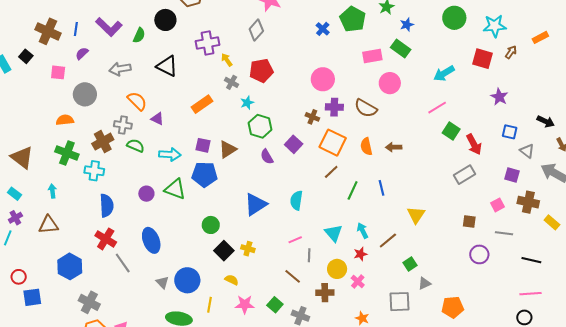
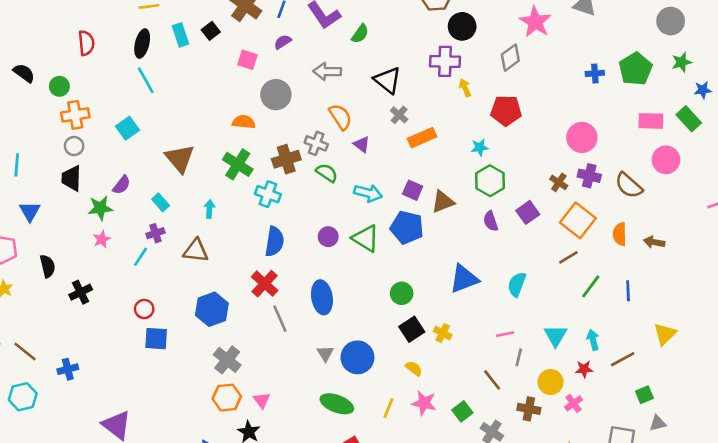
black circle: (165, 20) -> (462, 26), moved
blue cross: (323, 29) -> (595, 73), turned 32
gray cross: (232, 82) -> (399, 115), moved
yellow line: (209, 305) -> (388, 408), moved

